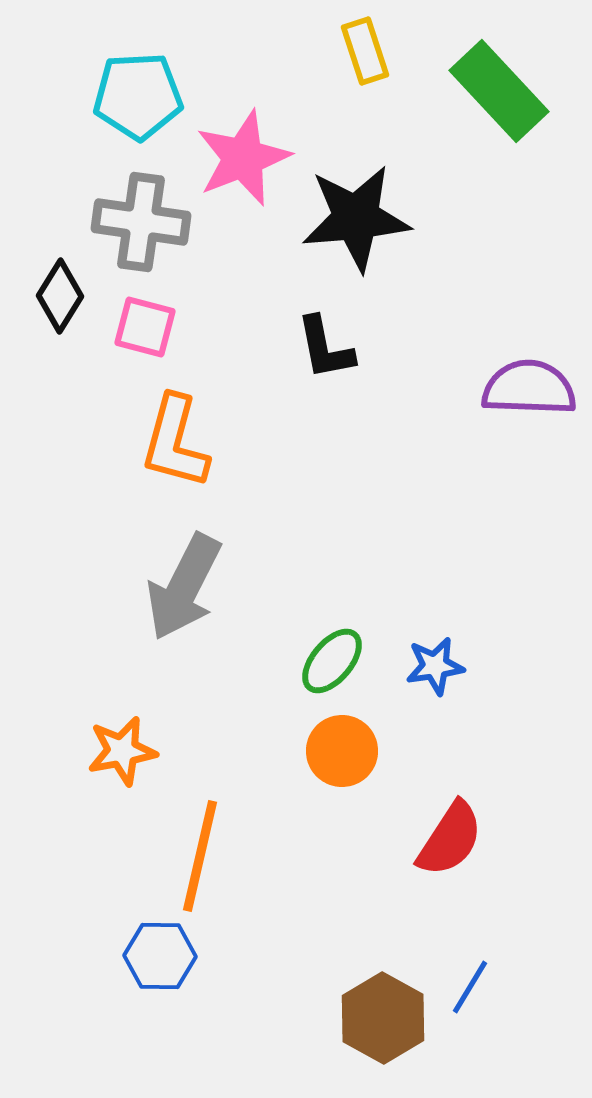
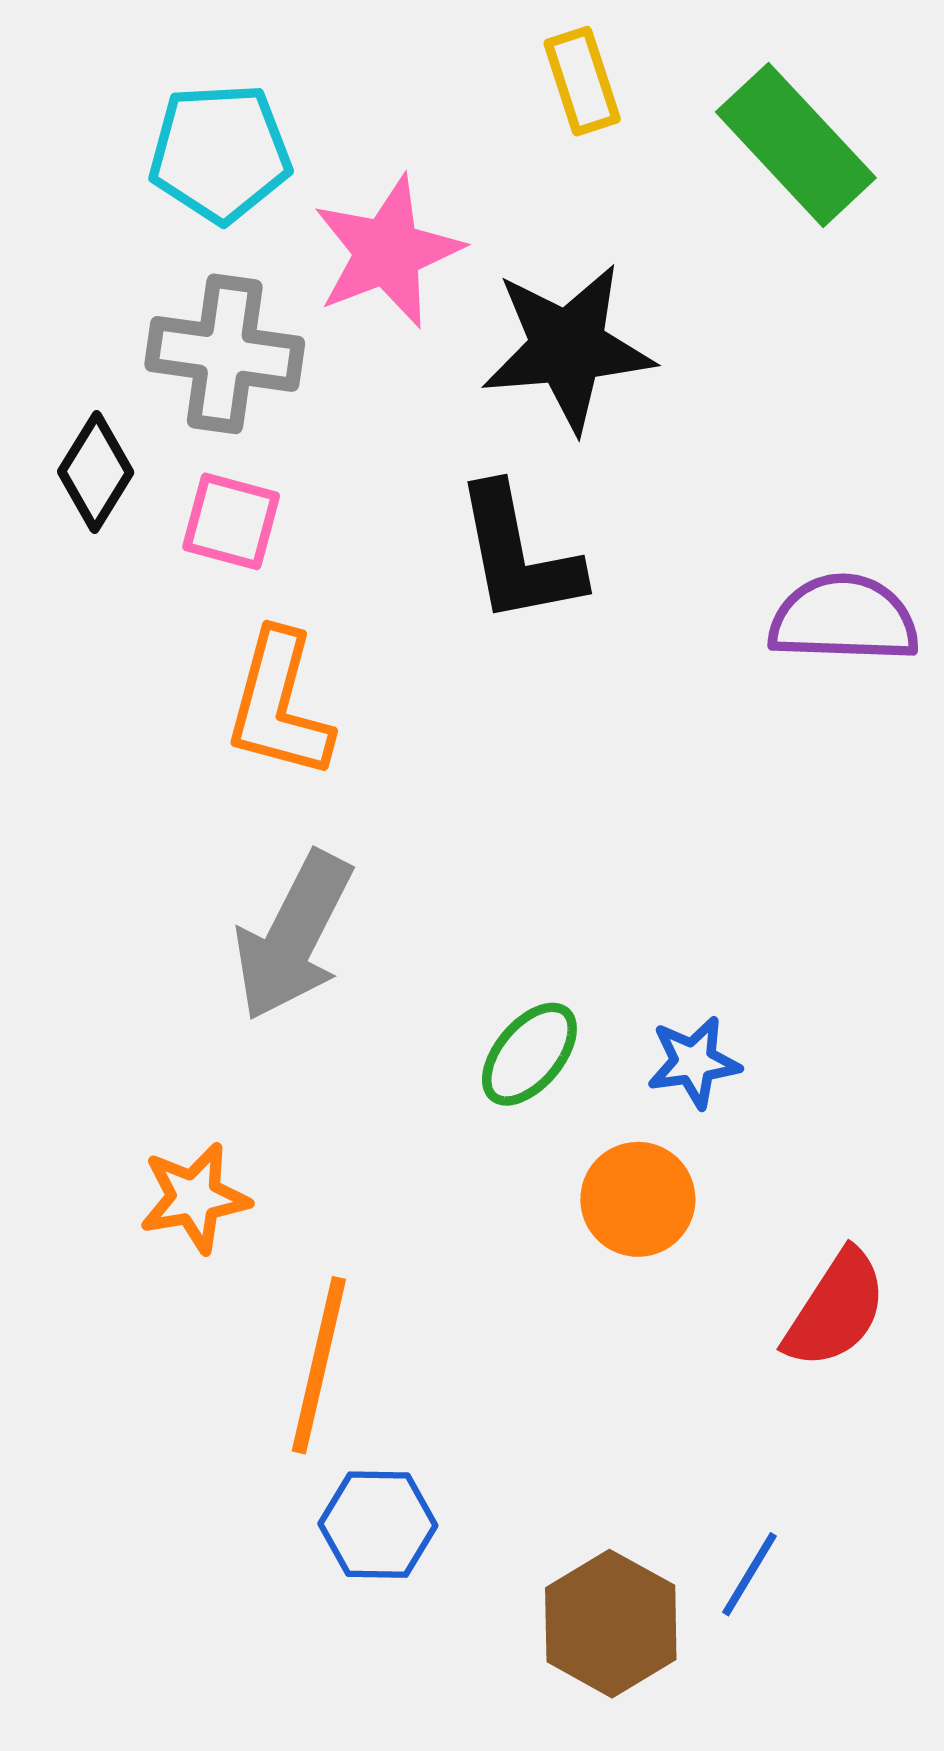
black L-shape: (325, 348) -> (518, 555), size x1.4
orange circle: (342, 751) -> (638, 1199), moved
red semicircle: (450, 839) -> (836, 1309), moved
blue hexagon: (160, 956) -> (378, 1525), moved

